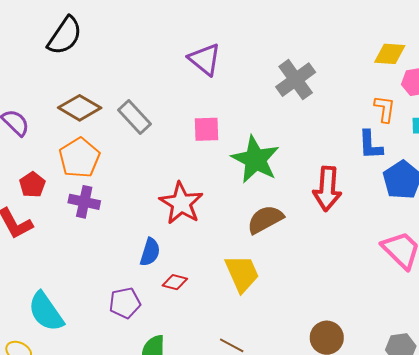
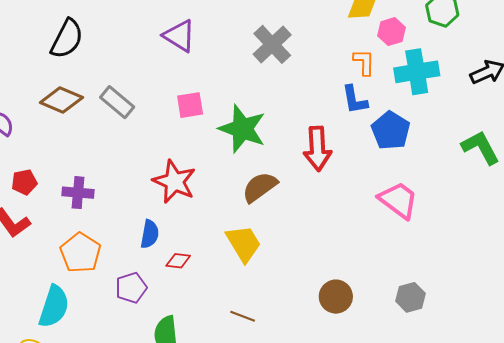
black semicircle: (65, 36) -> (67, 39), moved
orange pentagon: (79, 158) -> (80, 253), moved
red pentagon: (32, 185) -> (24, 182), turned 30
cyan semicircle: (46, 312) -> (54, 306), turned -120

